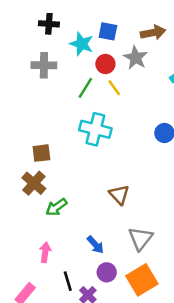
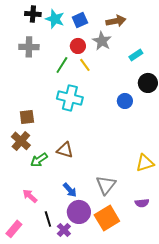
blue square: (108, 31) -> (80, 20), turned -35
cyan star: (82, 44) -> (55, 19), moved
brown triangle: (119, 195) -> (65, 150), moved, turned -30
pink arrow: (45, 252) -> (30, 196), turned -56
purple circle: (107, 272) -> (79, 212), size x1.5

